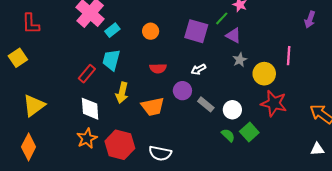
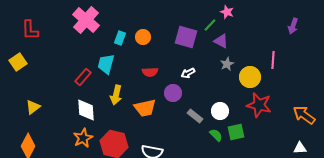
cyan rectangle: (112, 30) -> (120, 38), moved, turned -32
gray rectangle: (206, 104) -> (195, 116), moved
yellow triangle: (34, 106) -> (33, 107), size x0.7
green square: (249, 132) -> (236, 132), turned 30

